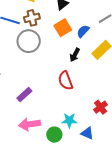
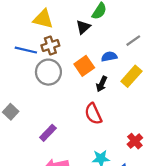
orange square: (63, 28) -> (84, 66), moved
blue semicircle: (83, 31) -> (109, 57), turned 40

